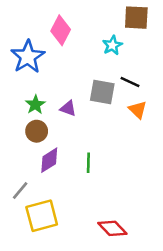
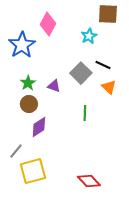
gray square: (102, 92) -> (81, 73), turned 35
green line: (88, 163) -> (85, 113), moved

